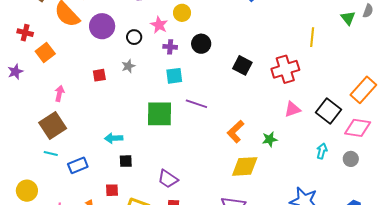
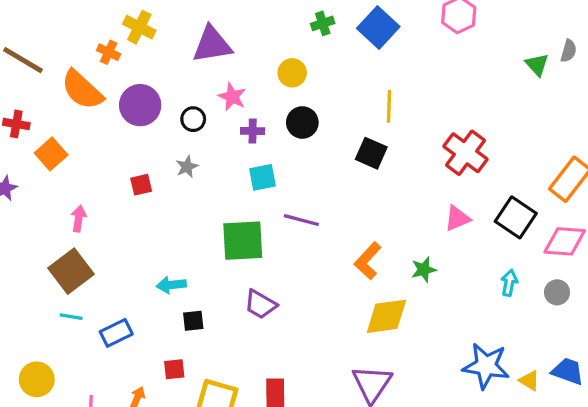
yellow circle: (182, 13) -> (292, 73), moved
yellow line: (312, 37) -> (389, 106), moved
red cross: (285, 69) -> (466, 153), moved, turned -32
purple trapezoid: (168, 179) -> (260, 304), moved

